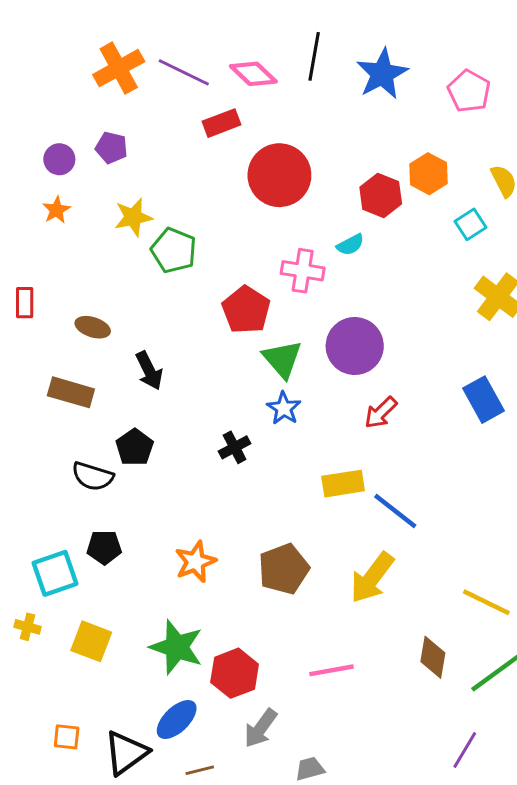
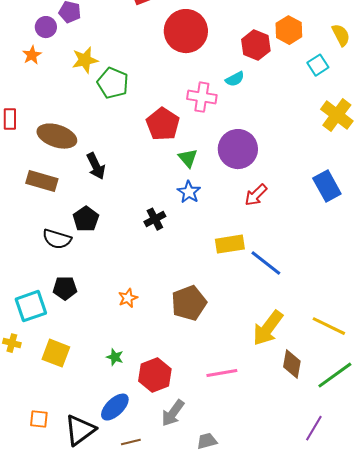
purple circle: (59, 159) -> (46, 27), moved
brown ellipse: (93, 327) -> (57, 136), size x1.6
green triangle: (282, 359) -> (188, 158), size x0.7
orange star: (195, 562) -> (128, 298), size x0.7
yellow arrow: (372, 578) -> (268, 328), moved
green star: (177, 647) -> (115, 357), size x0.5

